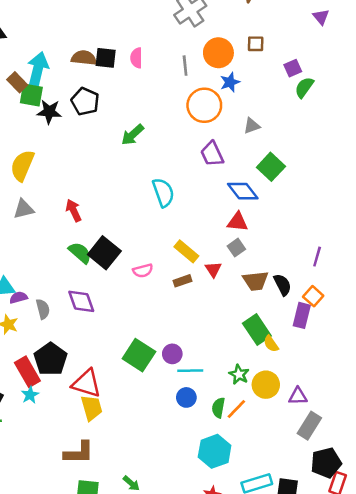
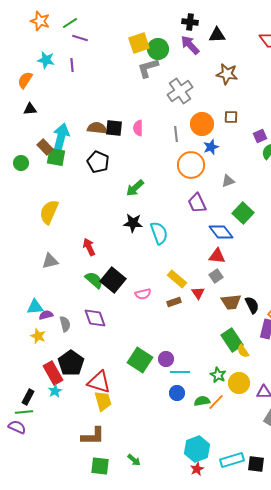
black star: (49, 112) -> (133, 223), moved
gray triangle: (24, 209) -> (50, 261), moved
green semicircle: (218, 408) -> (202, 401), turned 70
cyan hexagon: (215, 451) -> (197, 449), moved

